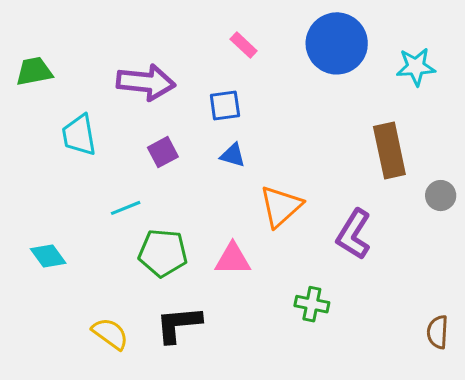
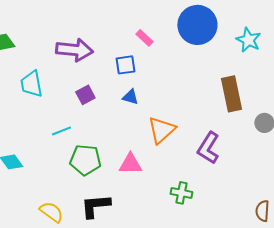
pink rectangle: (244, 45) -> (144, 38), moved
cyan star: (416, 67) -> (248, 40), turned 30

